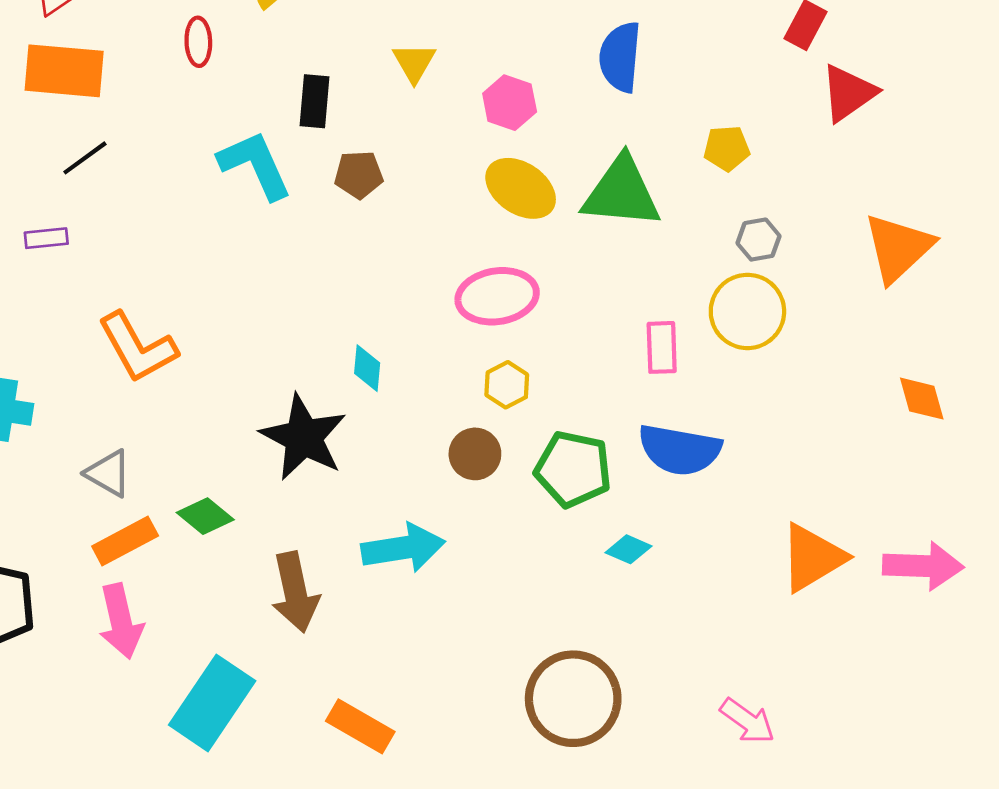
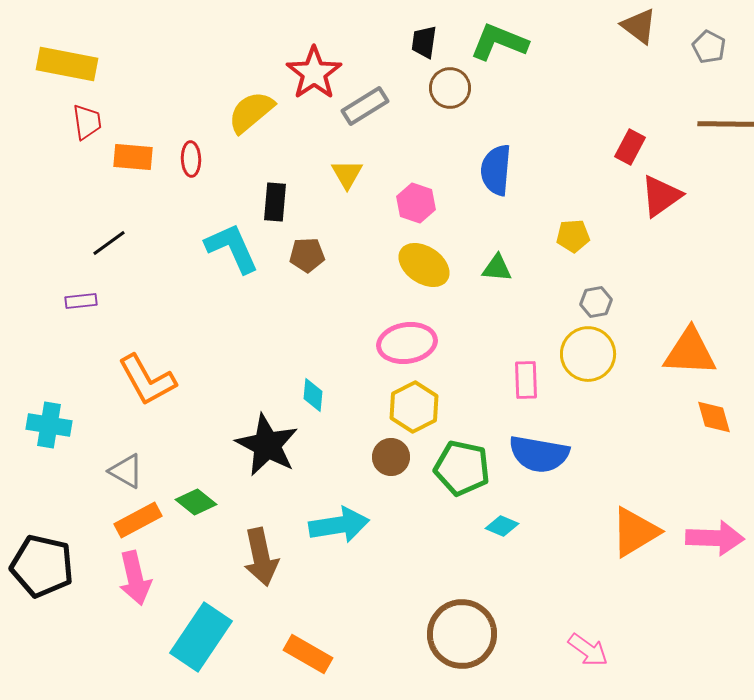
orange rectangle: (64, 71) -> (133, 157), moved, size x0.7
green triangle: (622, 193) -> (497, 268), size x0.5
orange triangle: (898, 248) -> (690, 352), moved, turned 46
yellow hexagon: (507, 385) -> (414, 407), size x1.5

